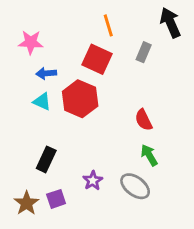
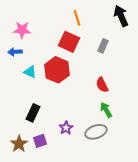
gray rectangle: (144, 52) -> (103, 46), moved
blue arrow: (46, 73) -> (15, 52), moved
gray ellipse: (135, 186) -> (96, 132), turned -55

